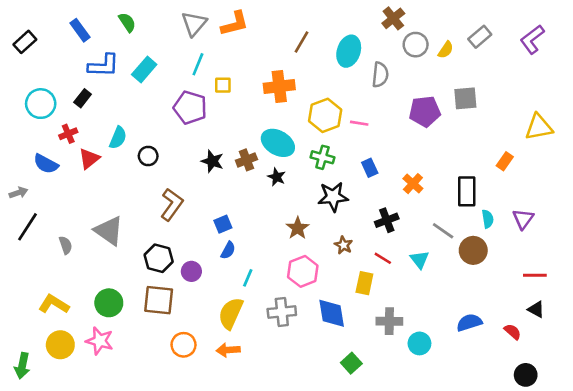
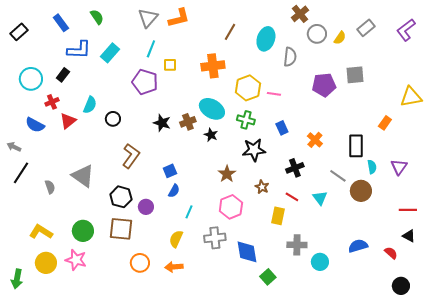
gray arrow: (18, 193) -> (14, 147), turned -136
yellow semicircle: (231, 313) -> (176, 239), size x0.7
blue diamond: (332, 313) -> (247, 252), moved

